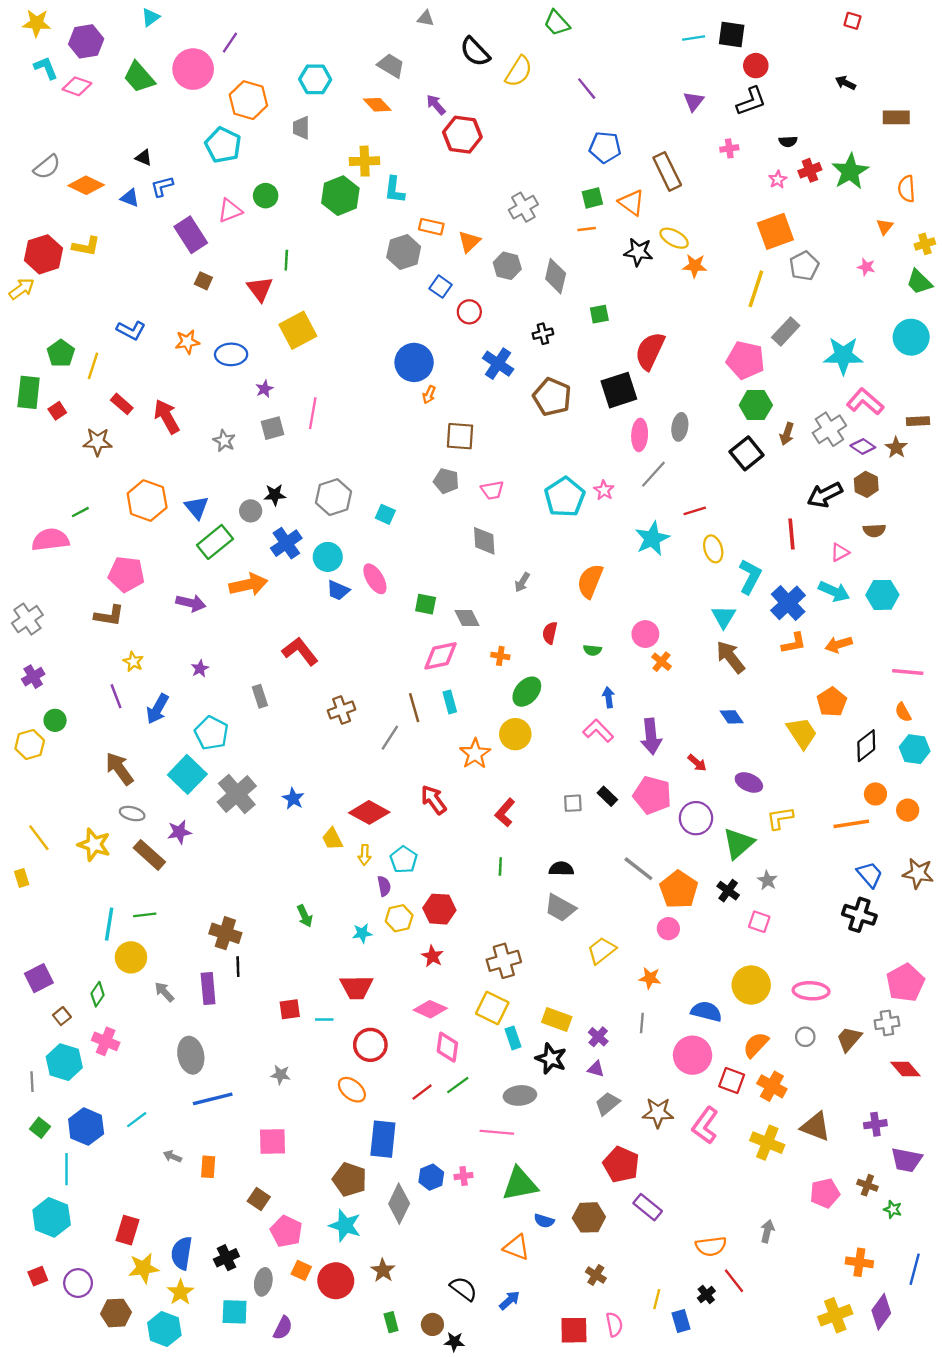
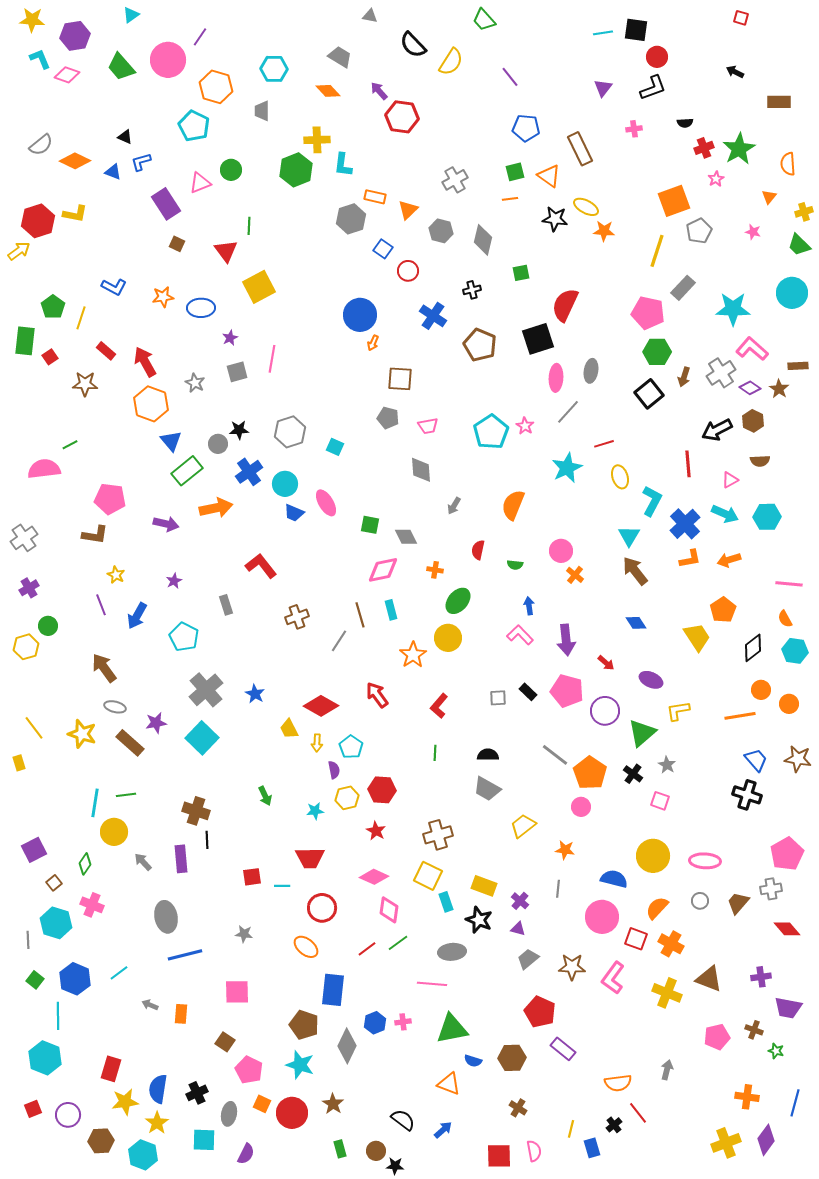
pink star: (778, 180) -> (716, 179), moved
orange hexagon: (147, 501) -> (151, 404), moved
cyan square: (187, 774) -> (202, 738), moved

